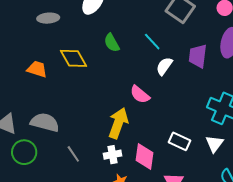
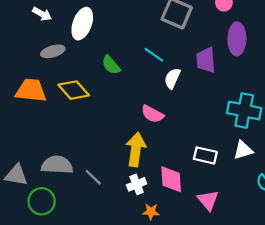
gray ellipse: (48, 18) -> (53, 51), moved
orange trapezoid: (37, 69) -> (31, 90), moved, size x1.4
white triangle: (214, 144) -> (243, 150), turned 48
gray line: (73, 154) -> (93, 177), moved

